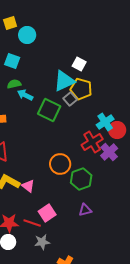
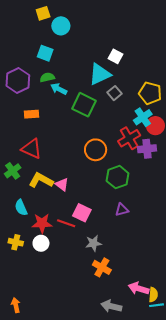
yellow pentagon: (81, 89) -> (150, 93), moved
gray square: (70, 99) -> (114, 93), moved
purple cross: (109, 152) -> (147, 149), turned 36
orange circle: (60, 164) -> (96, 150), moved
pink square: (47, 213) -> (82, 213), turned -30
gray star: (42, 242) -> (93, 243), moved

